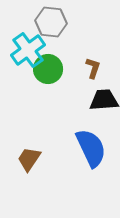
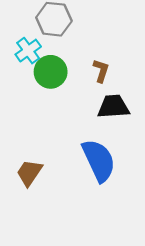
cyan cross: (28, 50) -> (28, 51), size x0.7

